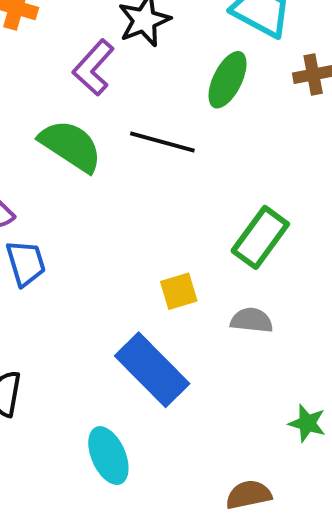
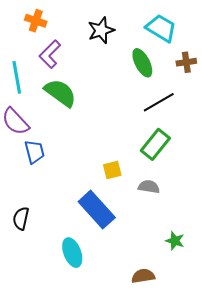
purple L-shape: (93, 68) -> (50, 54), moved
green ellipse: (227, 80) -> (142, 63), turned -56
black line: (162, 142) -> (159, 102), moved, turned -48

